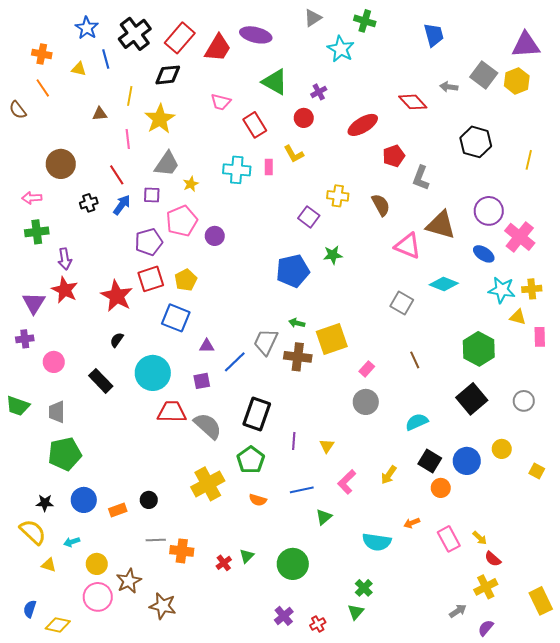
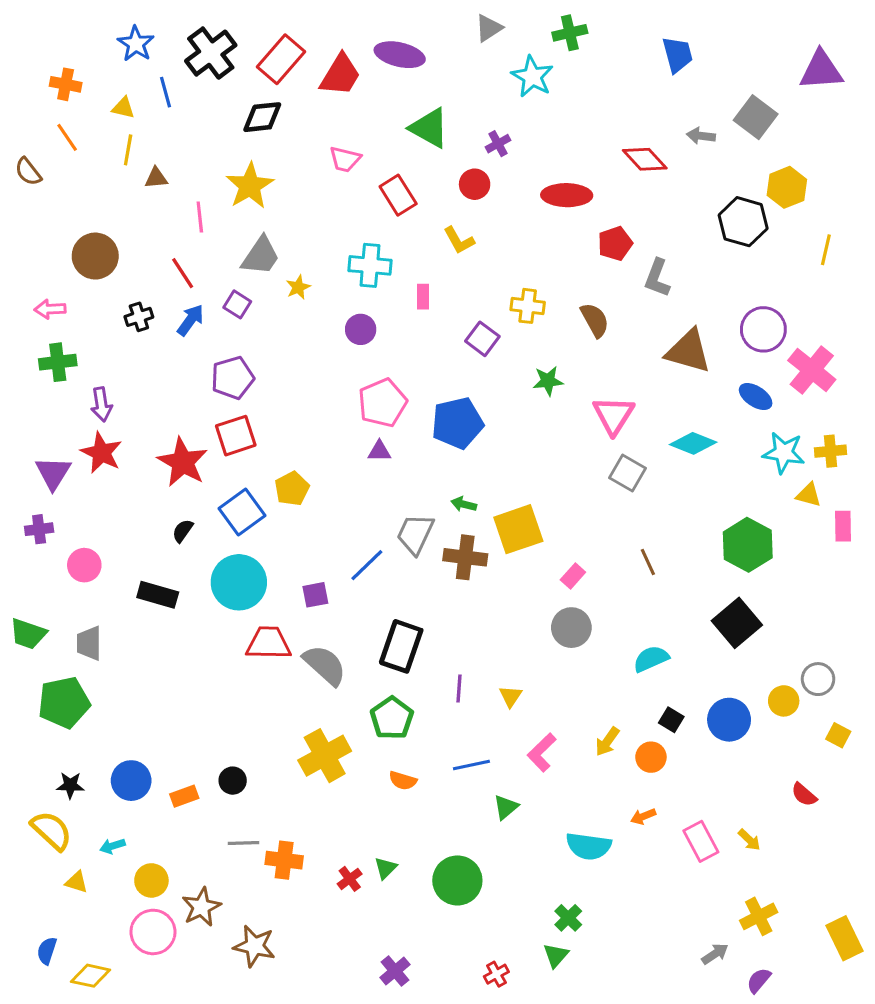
green cross: (365, 21) -> (570, 33), turned -30
yellow hexagon: (517, 81) -> (787, 187), moved
yellow line: (130, 96) -> (128, 150), moved
red ellipse: (363, 125) -> (567, 195), turned 32
pink rectangle: (269, 167) -> (423, 297), moved
purple square: (152, 195) -> (237, 304), turned 30
pink pentagon: (182, 221) -> (382, 403), moved
purple circle: (215, 236) -> (361, 329), moved
pink triangle: (408, 246) -> (614, 415), moved, turned 40
green star: (333, 255) -> (548, 381), moved
yellow pentagon: (186, 280) -> (292, 489), moved
blue square: (176, 318) -> (242, 512), moved, turned 32
purple triangle: (207, 346) -> (379, 451), moved
black rectangle: (101, 381) -> (158, 595), turned -30
gray circle: (524, 401) -> (818, 679), moved
green pentagon: (65, 454) -> (64, 702), moved
black square: (430, 461) -> (671, 720), size x0.7
orange circle: (441, 488) -> (651, 757), moved
red semicircle: (493, 559) -> (804, 795), moved
purple cross: (284, 616) -> (395, 971), moved

